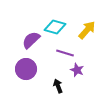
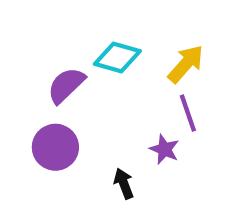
purple line: (65, 53) -> (188, 113), moved, turned 54

